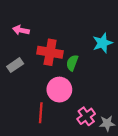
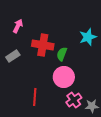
pink arrow: (21, 30) -> (18, 26), turned 104
pink circle: (59, 90) -> (64, 77), moved

